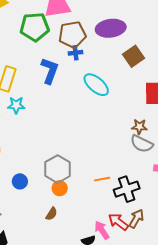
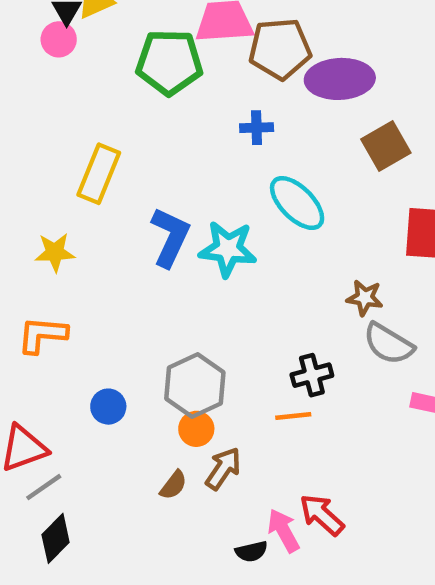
brown pentagon: (72, 35) -> (280, 49), moved
blue L-shape: (50, 71) -> (170, 237), moved
cyan star: (16, 105) -> (228, 249), moved, size x1.4
brown star: (139, 127) -> (365, 298), moved
black cross: (127, 189) -> (312, 375), moved, size x0.7
brown arrow: (136, 219) -> (223, 468), moved

